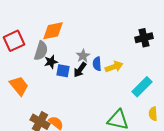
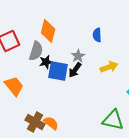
orange diamond: (53, 31) -> (48, 31), turned -65
blue semicircle: (97, 64) -> (97, 35), moved
blue square: (63, 71) -> (58, 71), size x1.5

